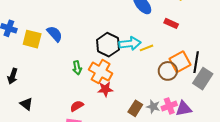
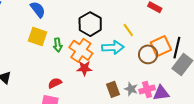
yellow square: (32, 39) -> (38, 37), moved
cyan arrow: (130, 44) -> (113, 47), moved
yellow line: (146, 48) -> (128, 30), turned 72
brown rectangle: (135, 108) -> (113, 89), turned -56

